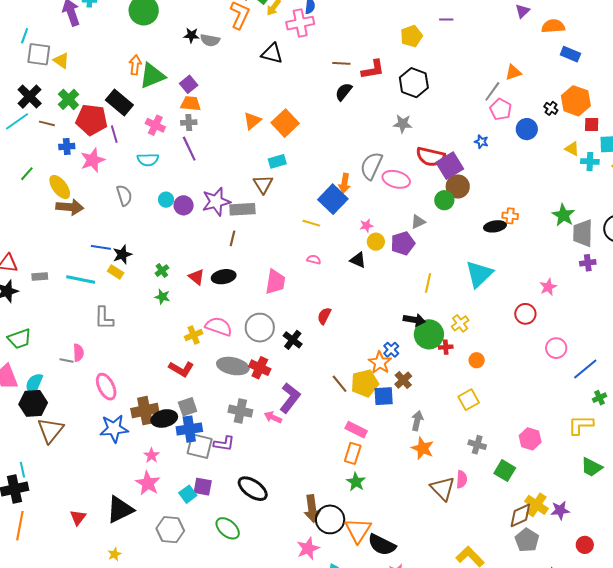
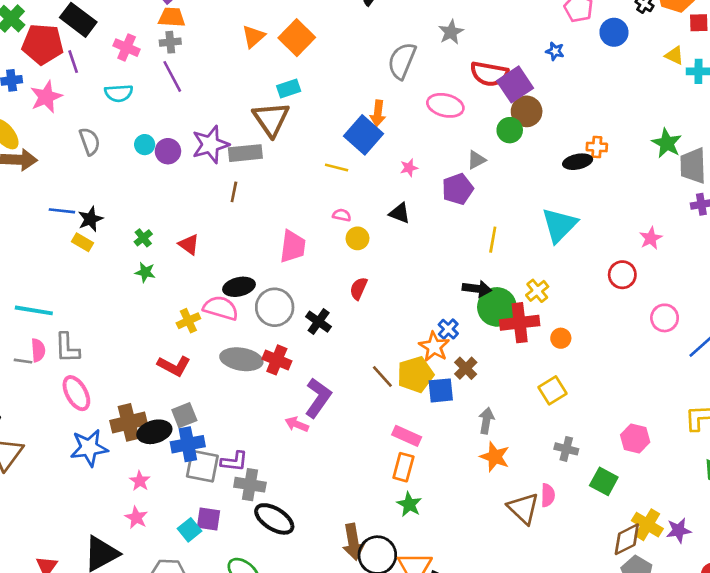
gray star: (403, 124) -> (451, 32), turned -30
gray semicircle: (371, 166) -> (402, 61), moved
brown triangle: (263, 184) -> (271, 119), size x1.4
yellow circle: (376, 242) -> (357, 238), moved
black ellipse: (224, 277) -> (239, 287), moved
cyan line: (81, 280) -> (34, 310), moved
gray L-shape: (104, 318) -> (67, 348), moved
red cross: (446, 347) -> (520, 323), size x2.0
gray cross: (240, 411) -> (250, 485), moved
pink star: (148, 483) -> (136, 518), size x0.7

